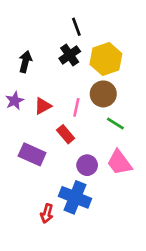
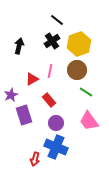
black line: (76, 27) -> (57, 20), turned -32
purple star: (15, 101) -> (11, 95), moved
pink line: (76, 107) -> (50, 71), moved
purple rectangle: (32, 154) -> (24, 115), turned 48
purple circle: (87, 165) -> (56, 123), moved

